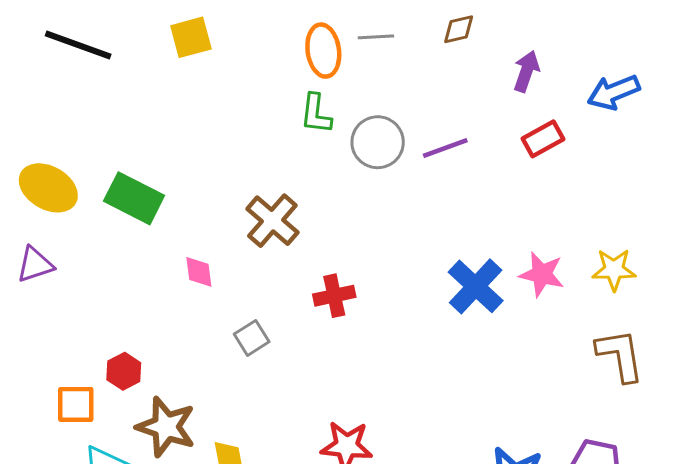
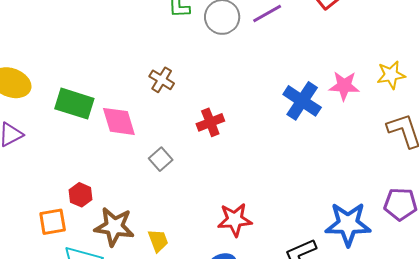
green rectangle: (134, 198) -> (74, 104), moved
brown cross: (272, 221) -> (162, 80), size x0.7
pink diamond: (199, 272) -> (119, 121), size x1.6

